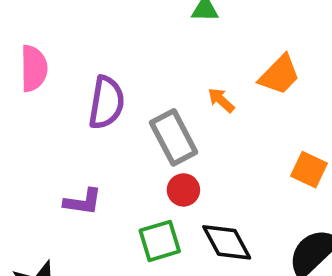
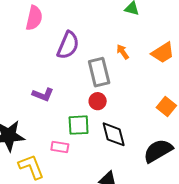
orange arrow: (221, 100) -> (123, 52), moved

